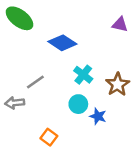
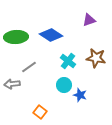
green ellipse: (19, 18) -> (16, 37), moved, turned -40
purple triangle: (120, 24) -> (89, 20), moved, turned -32
brown star: (118, 84) -> (96, 58), moved, turned -30

